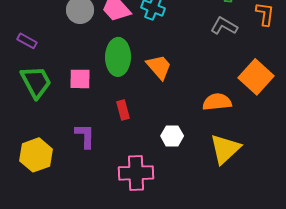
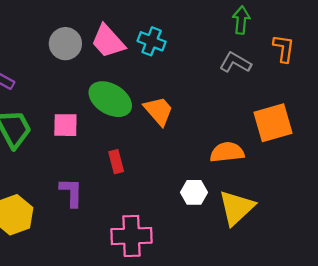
green ellipse: (118, 57) -> (110, 99), turned -60
orange square: (256, 77) -> (273, 123), turned 32
white hexagon: (172, 136) -> (194, 192), moved

